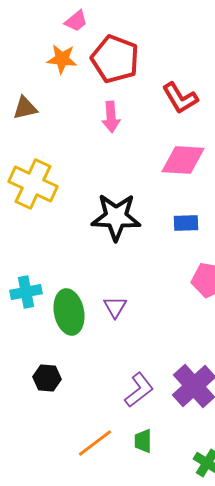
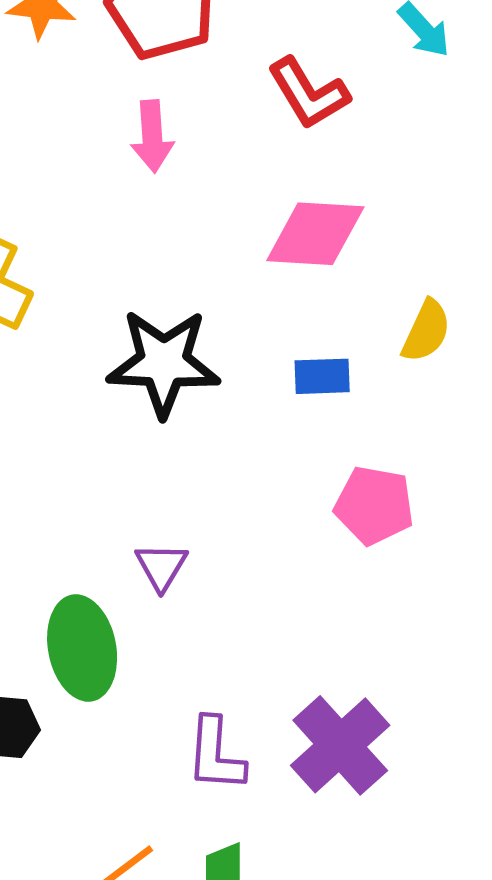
green ellipse: (69, 312) -> (82, 648), moved
purple L-shape: (139, 390) -> (216, 754), turned 132

